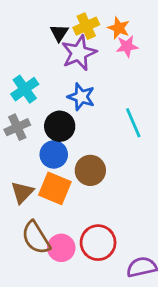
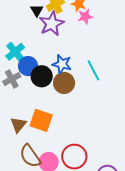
blue star: (81, 97) -> (62, 64), moved
blue circle: (54, 154) -> (28, 66), moved
brown circle: (90, 170) -> (64, 83), moved

